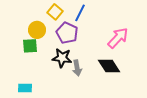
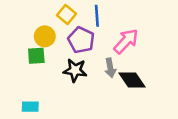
blue line: (80, 13) -> (97, 16), turned -30
pink arrow: (118, 38) -> (126, 41), moved
gray arrow: (77, 68) -> (110, 68), moved

